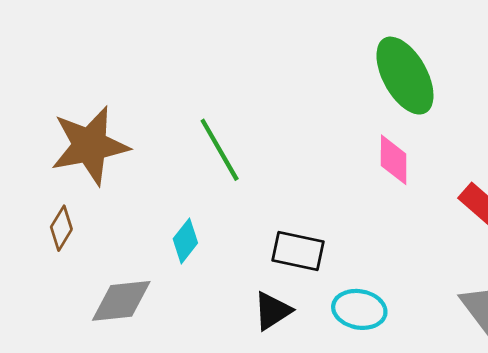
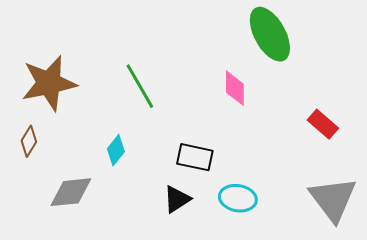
pink diamond: (394, 160) -> (235, 88), moved

